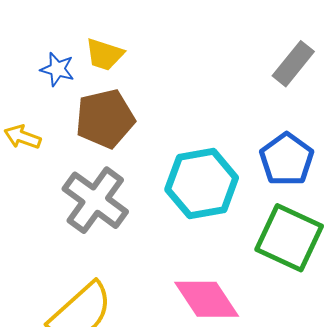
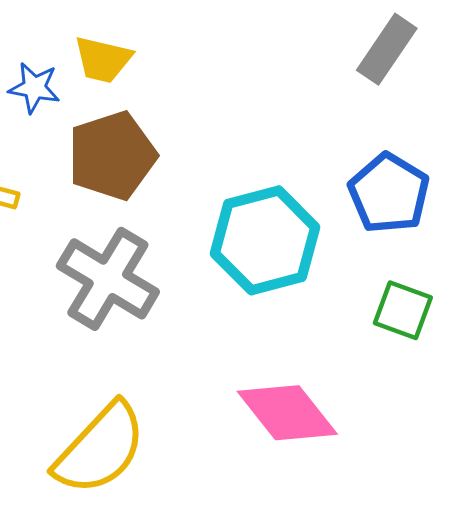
green square: (289, 238) -> (403, 310), size x0.6

